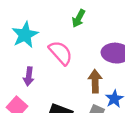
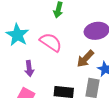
brown arrow: (95, 81) -> (85, 59), turned -120

